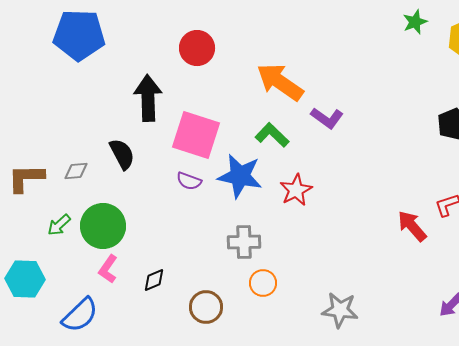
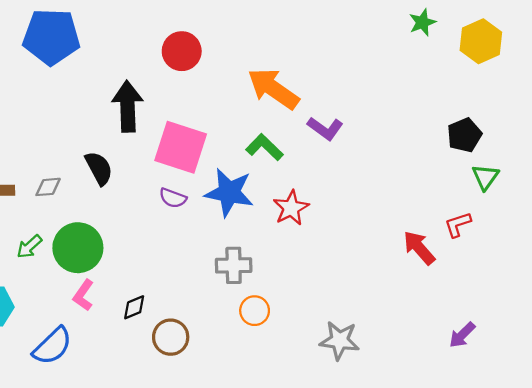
brown circle: (206, 307) -> (171, 337), moved

